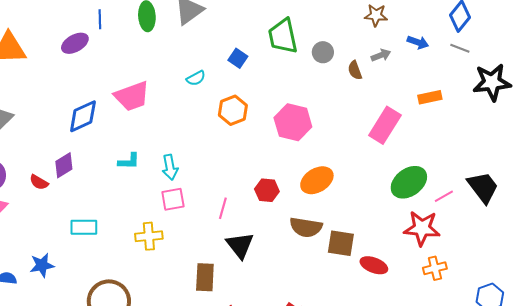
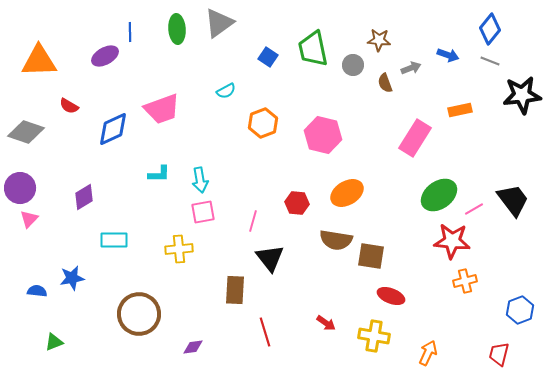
brown star: (376, 15) -> (379, 40), moved
blue square: (238, 58) -> (268, 57), moved
purple diamond: (64, 165) -> (84, 197), moved
red semicircle: (39, 182) -> (69, 106), moved
red ellipse: (374, 265) -> (391, 296), moved

